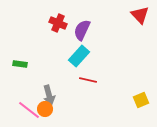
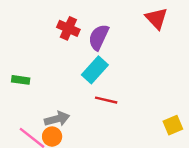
red triangle: (140, 15) -> (156, 18), moved
gray arrow: (49, 95) -> (57, 119), turned -90

